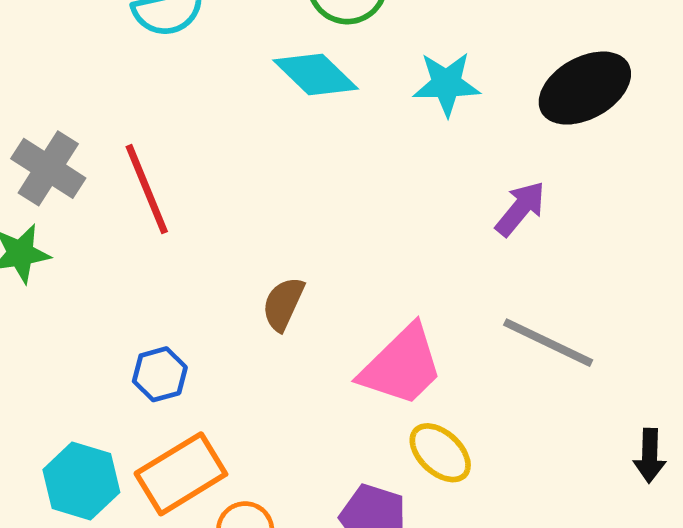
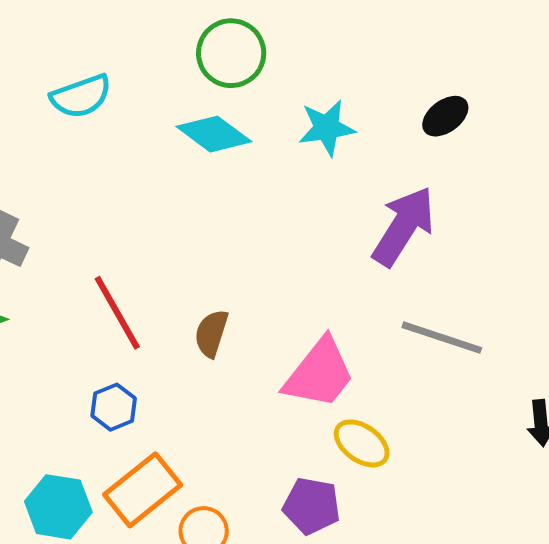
black ellipse: (585, 88) -> (445, 116), size x0.6
red line: (147, 189) -> (117, 313), moved
purple arrow: (520, 209) -> (403, 226), size x1.6

